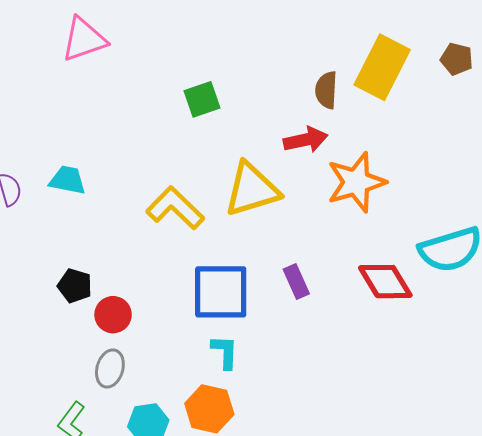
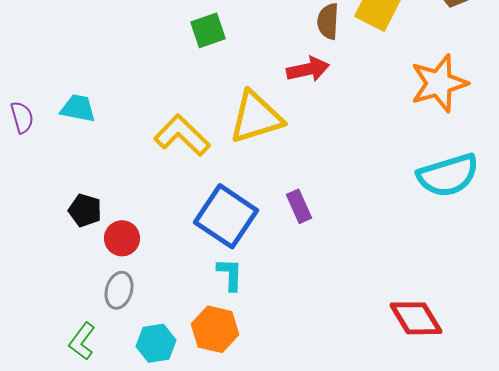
orange star: (356, 182) -> (439, 83), moved
red diamond: (385, 282) -> (416, 318), moved
blue square: (221, 292) -> (226, 216), turned 34

